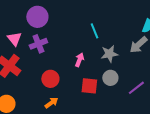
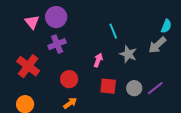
pink triangle: (14, 39) -> (32, 22), moved
gray star: (109, 54) -> (128, 54), turned 30
gray circle: (110, 78) -> (134, 88), moved

